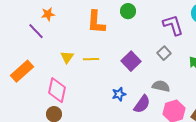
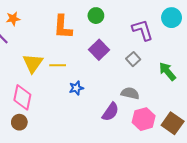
yellow triangle: (67, 57) -> (33, 63), size x1.5
purple square: (131, 61) -> (99, 50), moved
blue star: (119, 94) -> (76, 88), moved

